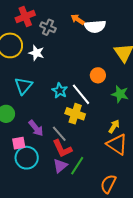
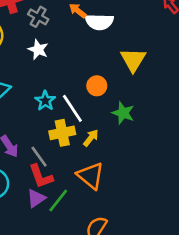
white star: (36, 53) -> (38, 49), moved
yellow cross: (75, 114) -> (62, 133), turned -36
yellow arrow: (114, 126) -> (91, 138), moved
orange triangle: (117, 144) -> (91, 176), moved

